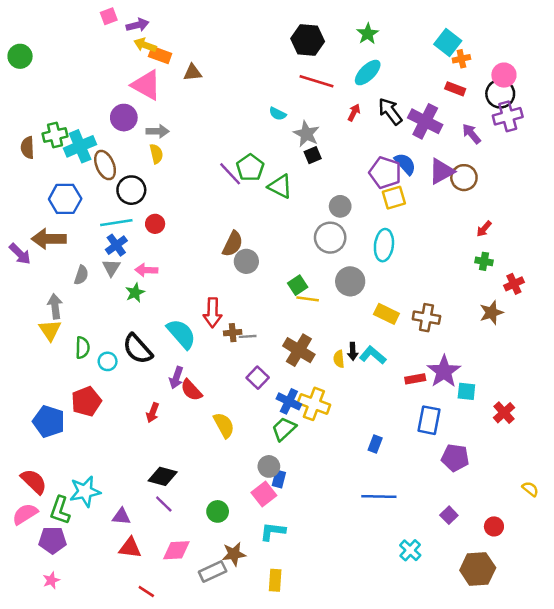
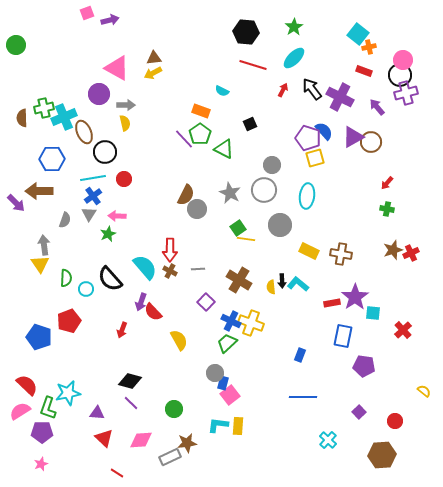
yellow arrow: (145, 45) -> (153, 73), moved, turned -48
orange rectangle: (160, 55) -> (201, 111), moved
gray star: (306, 134) -> (230, 193), moved
red cross: (514, 284) -> (411, 253), moved
brown cross: (233, 333) -> (170, 271), moved, turned 32
pink square: (264, 494) -> (230, 395), moved
red triangle: (130, 548) -> (104, 438), turned 36
yellow rectangle: (275, 580) -> (238, 426), moved

